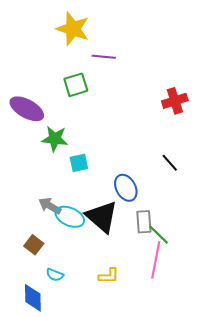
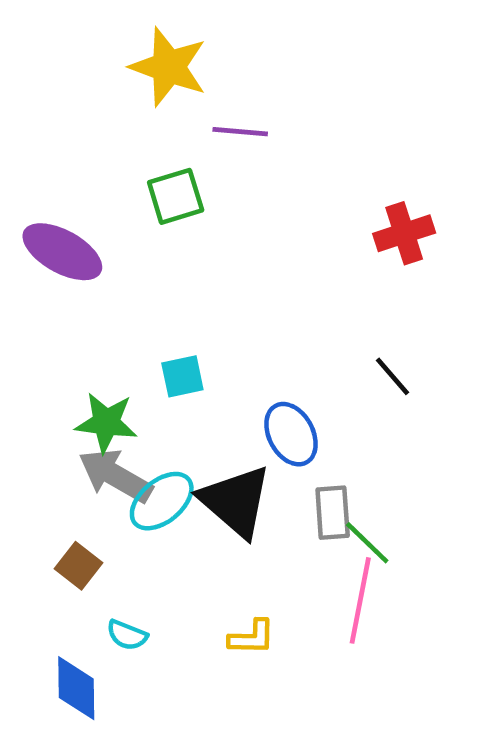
green star: (55, 139) -> (106, 423), moved
gray arrow: (50, 206) -> (115, 476), size x1.4
cyan ellipse: (70, 217) -> (162, 501), turned -64

